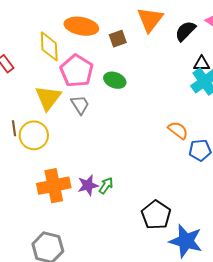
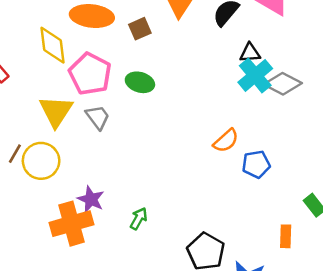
brown line: (14, 128) -> (15, 154), turned 42
orange semicircle: (178, 130) -> (226, 141), turned 105
purple star: (88, 185) -> (91, 199), moved, turned -30

